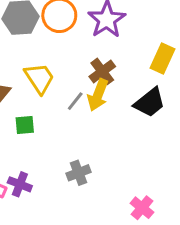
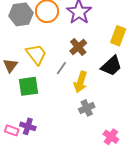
yellow arrow: (98, 95) -> (80, 82), moved
green square: (25, 125) -> (29, 86), size x1.5
gray cross: (79, 173) -> (87, 108), moved

